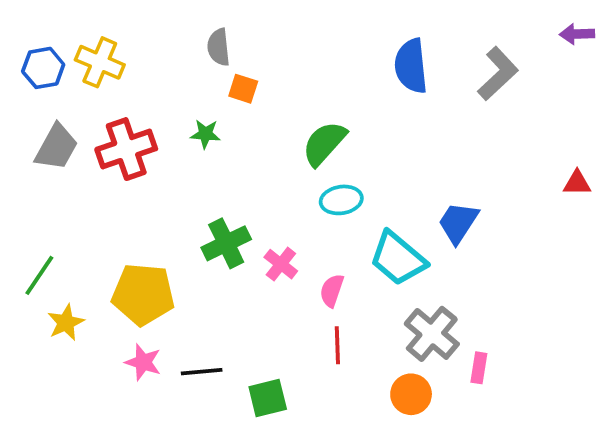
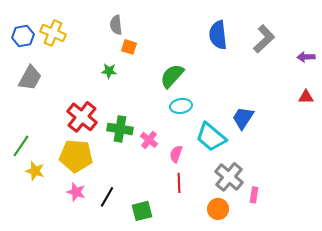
purple arrow: (577, 34) -> (306, 57), moved
red cross: (126, 149) -> (82, 117), moved, turned -32
green cross: (226, 243) -> (120, 129), turned 35
yellow star: (66, 323) -> (35, 171), turned -30
black line: (202, 372) -> (107, 197), turned -55

